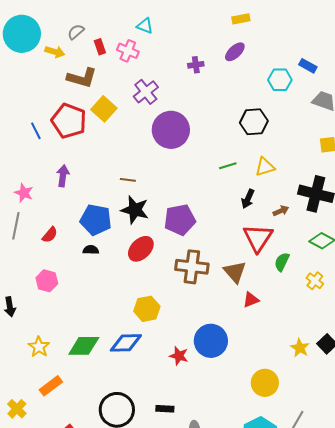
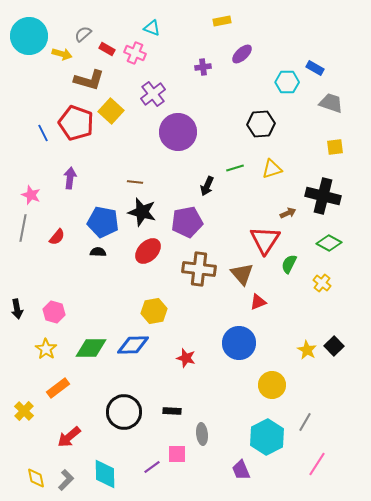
yellow rectangle: (241, 19) -> (222, 21), moved
red rectangle: (100, 47) -> (107, 49), turned -42
black arrow: (248, 199) -> (207, 186), moved
pink hexagon: (47, 281) -> (54, 312), moved
blue circle: (211, 341) -> (239, 343), moved

